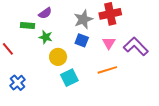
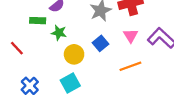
blue square: (82, 40) -> (101, 43), moved, turned 32
cyan square: (69, 78) -> (70, 83), moved

